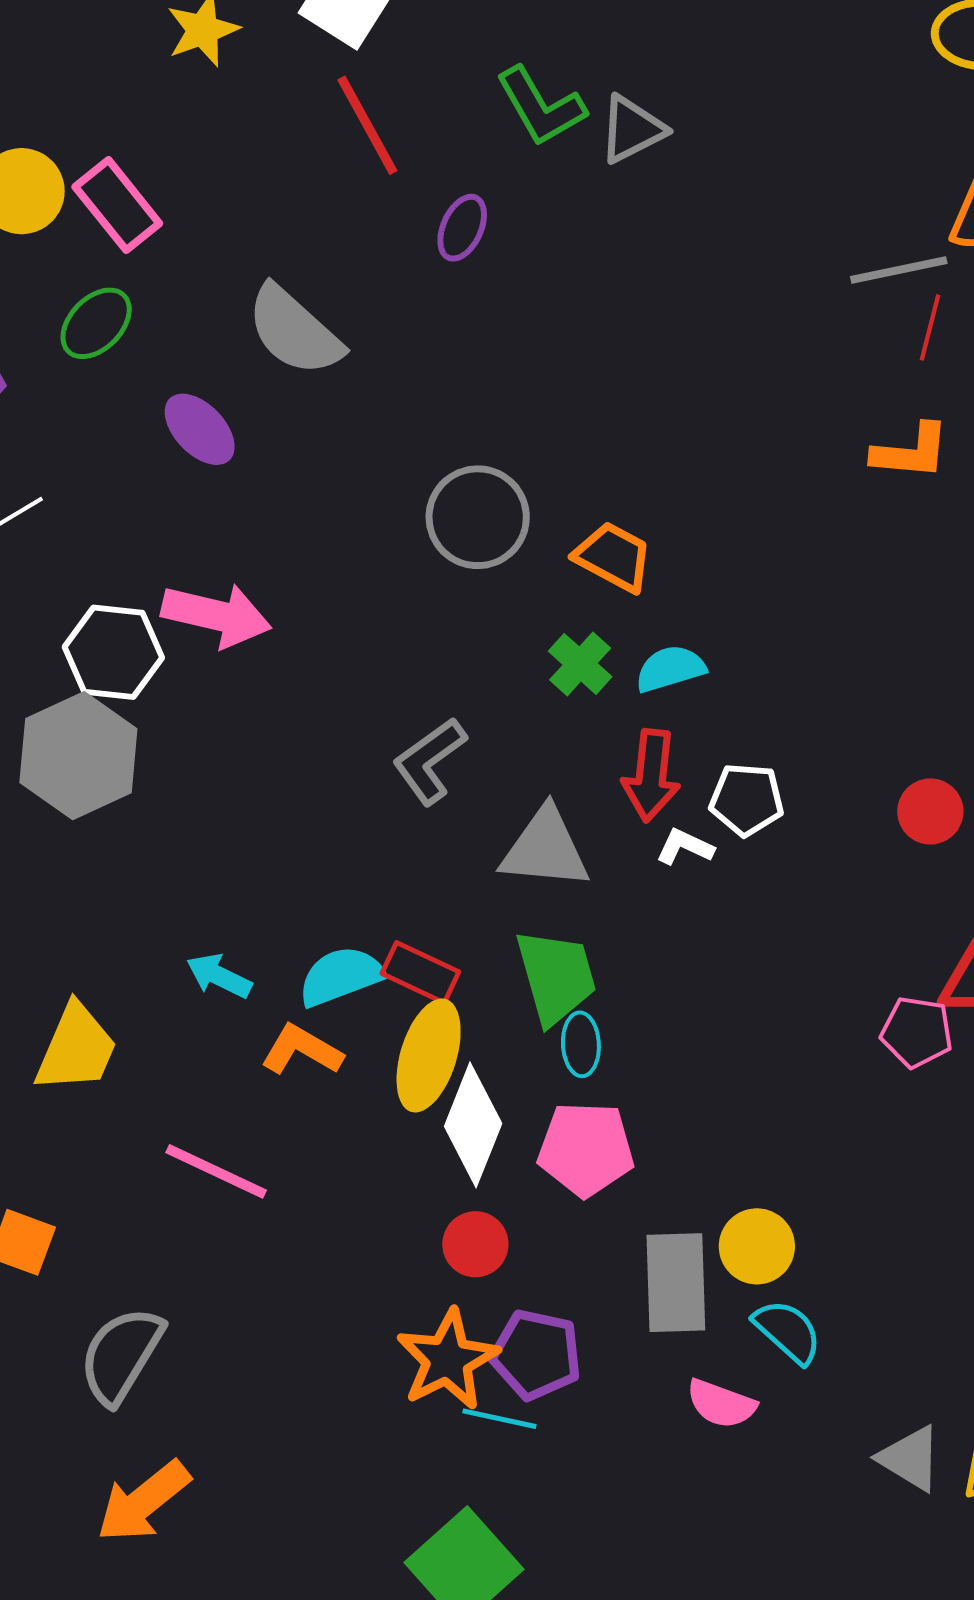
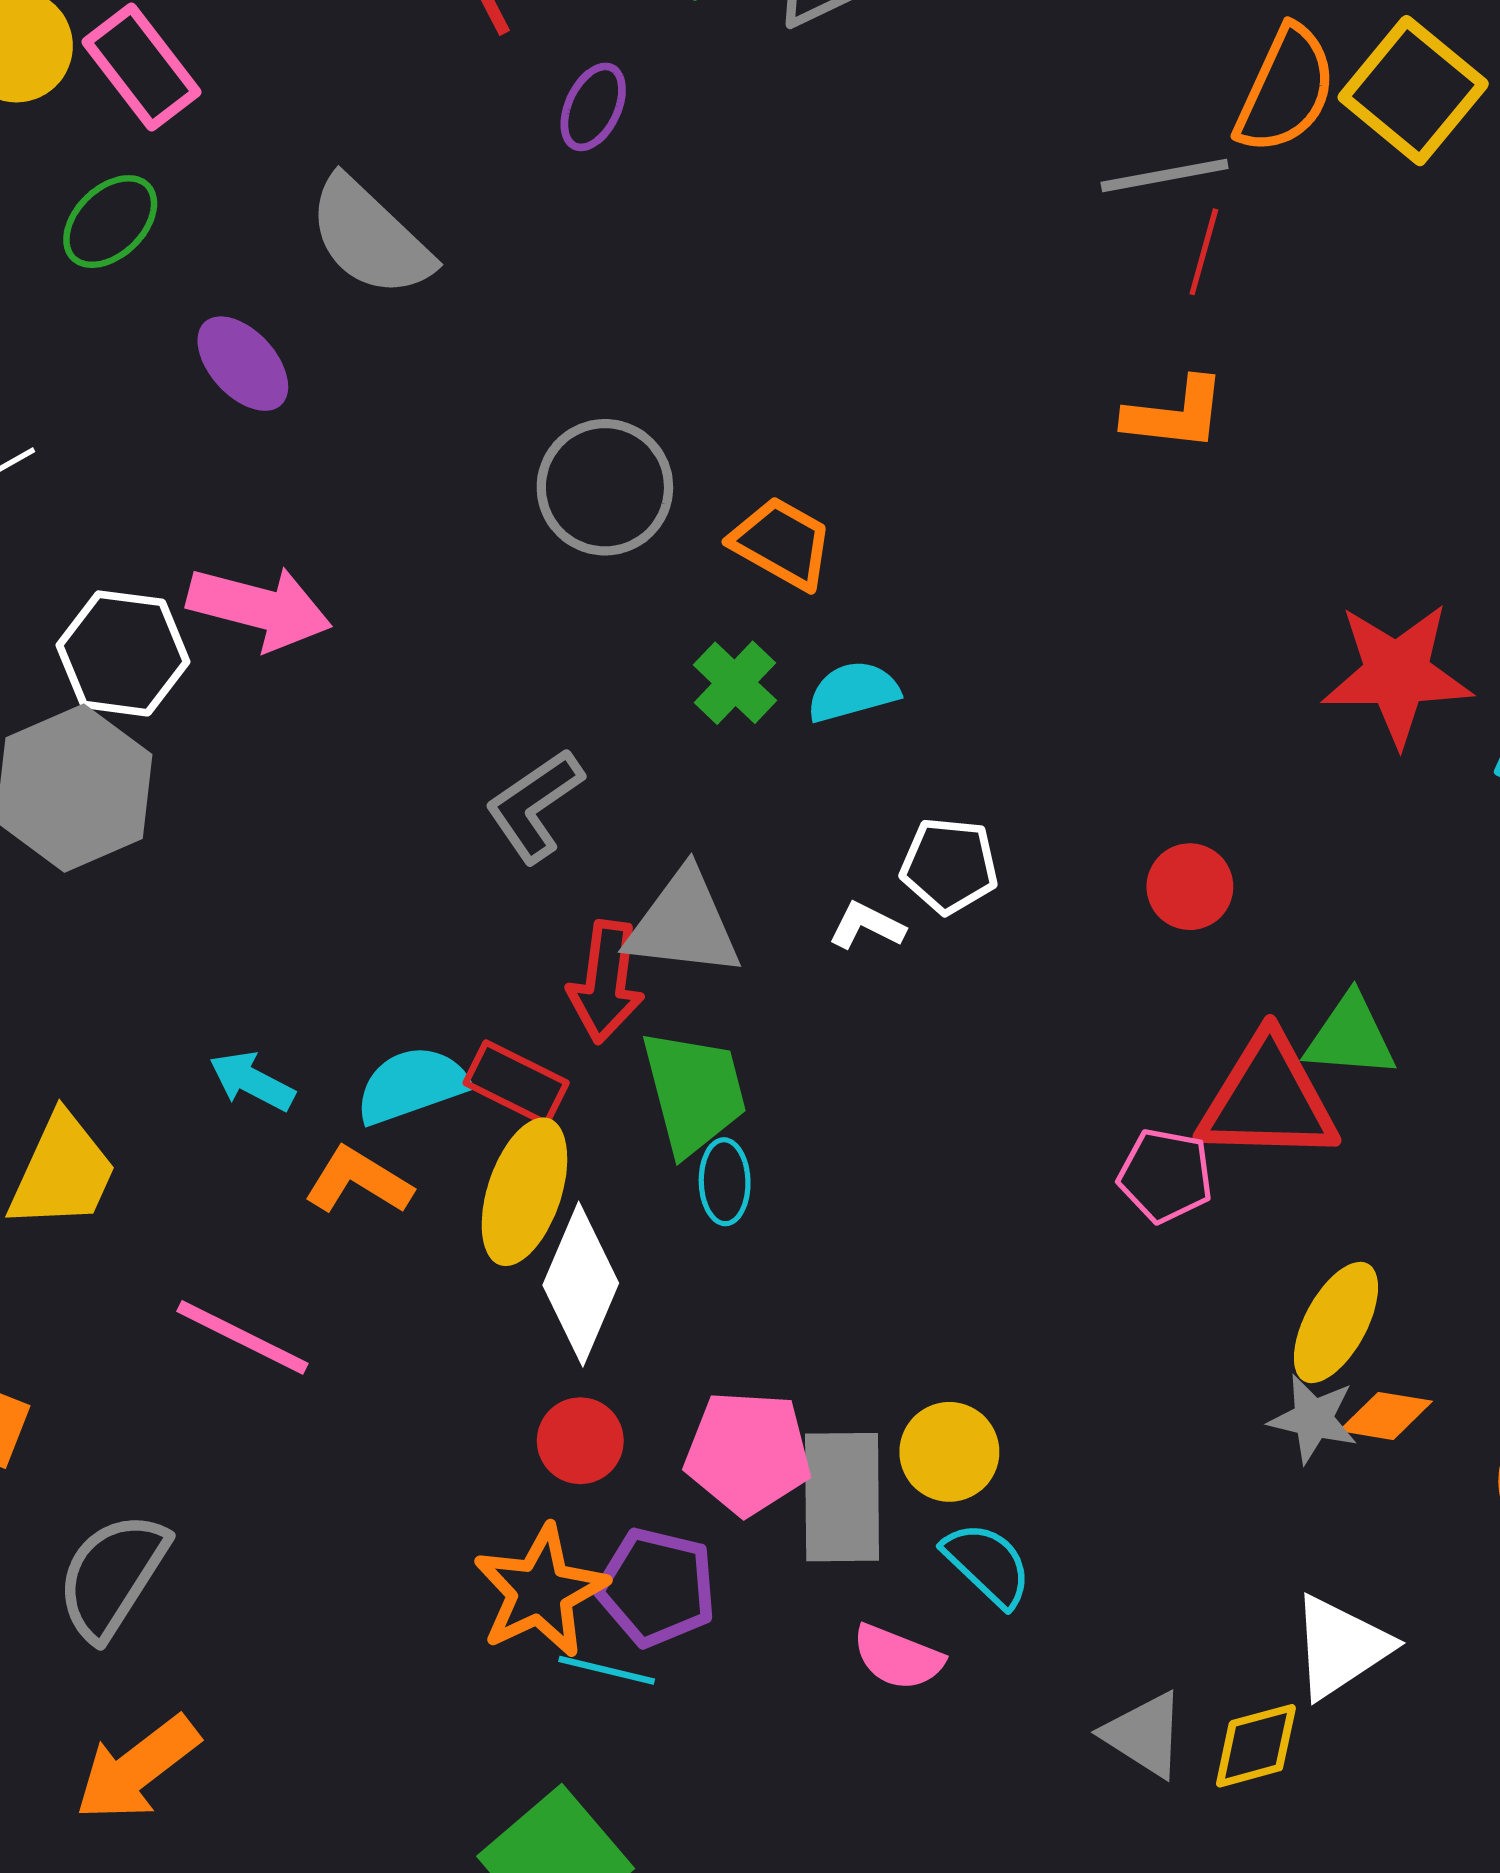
red arrow: (651, 775) -> (606, 982), moved
pink pentagon: (586, 1149) -> (748, 1453), moved

